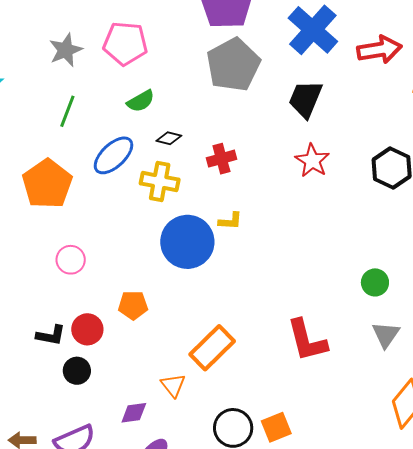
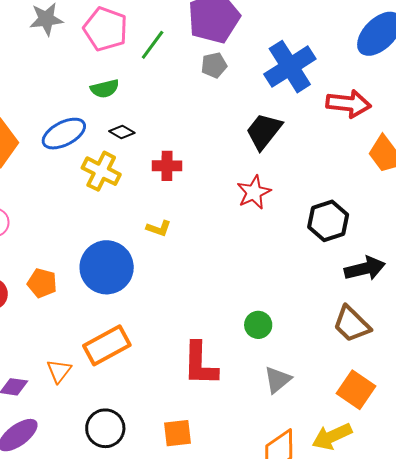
gray pentagon: (233, 65) -> (214, 65), moved, size x0.5
green line: (67, 111) -> (153, 45), moved
blue circle: (187, 242) -> (107, 267), moved
green circle: (375, 282) -> (258, 325), moved
orange square: (276, 427) -> (177, 433), moved

